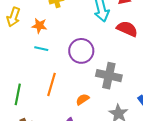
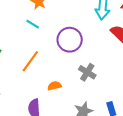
gray cross: (109, 76) -> (87, 72), size x0.7

